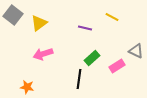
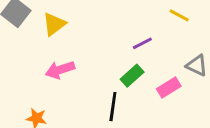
yellow line: (112, 17) -> (179, 15), moved
purple line: (85, 28) -> (142, 43), moved, turned -40

